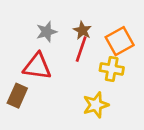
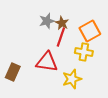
gray star: (47, 32) -> (47, 21), moved
red triangle: (37, 66) -> (47, 62), moved

